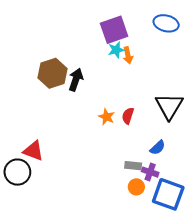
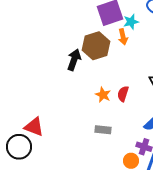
cyan star: (116, 50) -> (131, 22), moved
brown hexagon: (52, 73) -> (96, 46), moved
gray rectangle: (133, 166) -> (103, 130), moved

